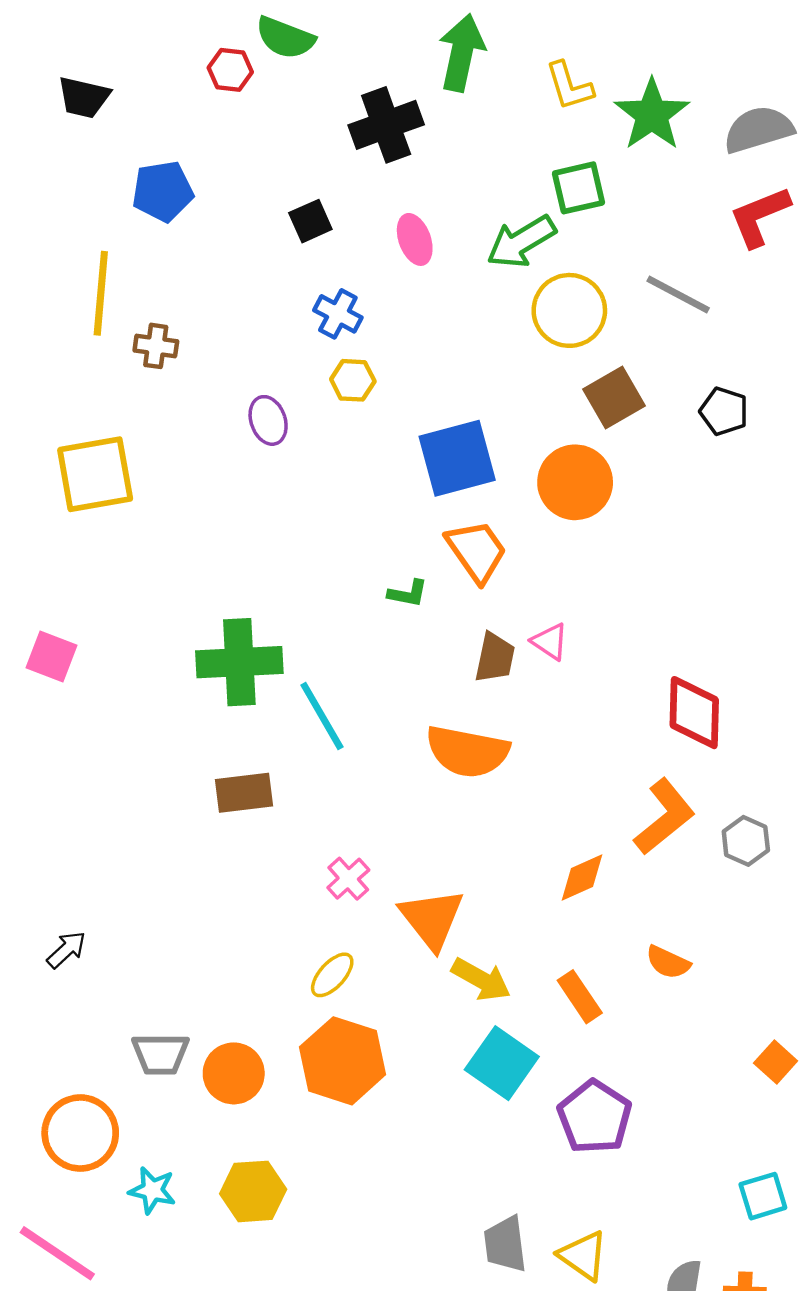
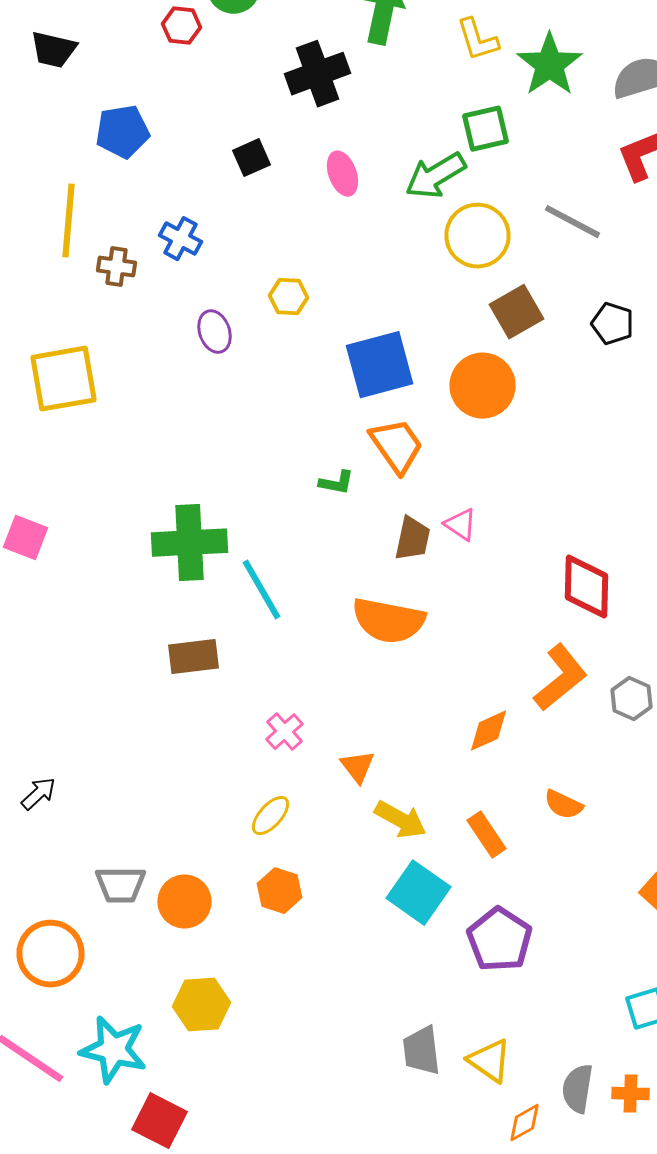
blue cross: (338, 314) -> (180, 239), moved
orange triangle: (432, 919) -> (358, 767), size x0.6
orange hexagon: (343, 1061) -> (280, 891), size x0.6
cyan star: (152, 1190) -> (114, 1050), moved, size x1.6

